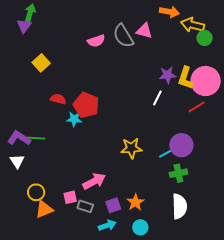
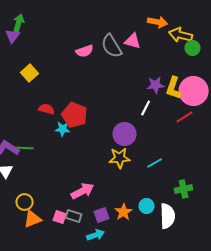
purple circle: (181, 145) -> (125, 134), moved
green cross: (178, 173) -> (184, 189), moved
pink square: (70, 197) -> (60, 217), moved, turned 32
cyan circle: (140, 227) -> (147, 206), moved

